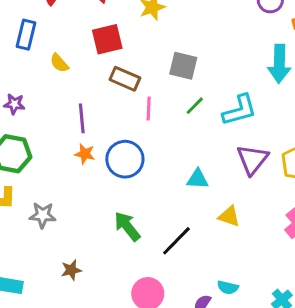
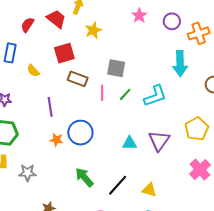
pink line: (149, 109) -> (102, 93), moved
orange star: (85, 154) -> (56, 140), moved
purple triangle: (252, 159) -> (159, 141), moved
yellow triangle: (229, 216) -> (149, 190), moved

